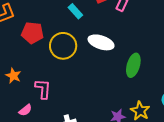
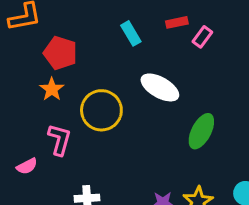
yellow circle: (63, 46) -> (101, 110), moved
orange star: (13, 76) -> (52, 89), moved

